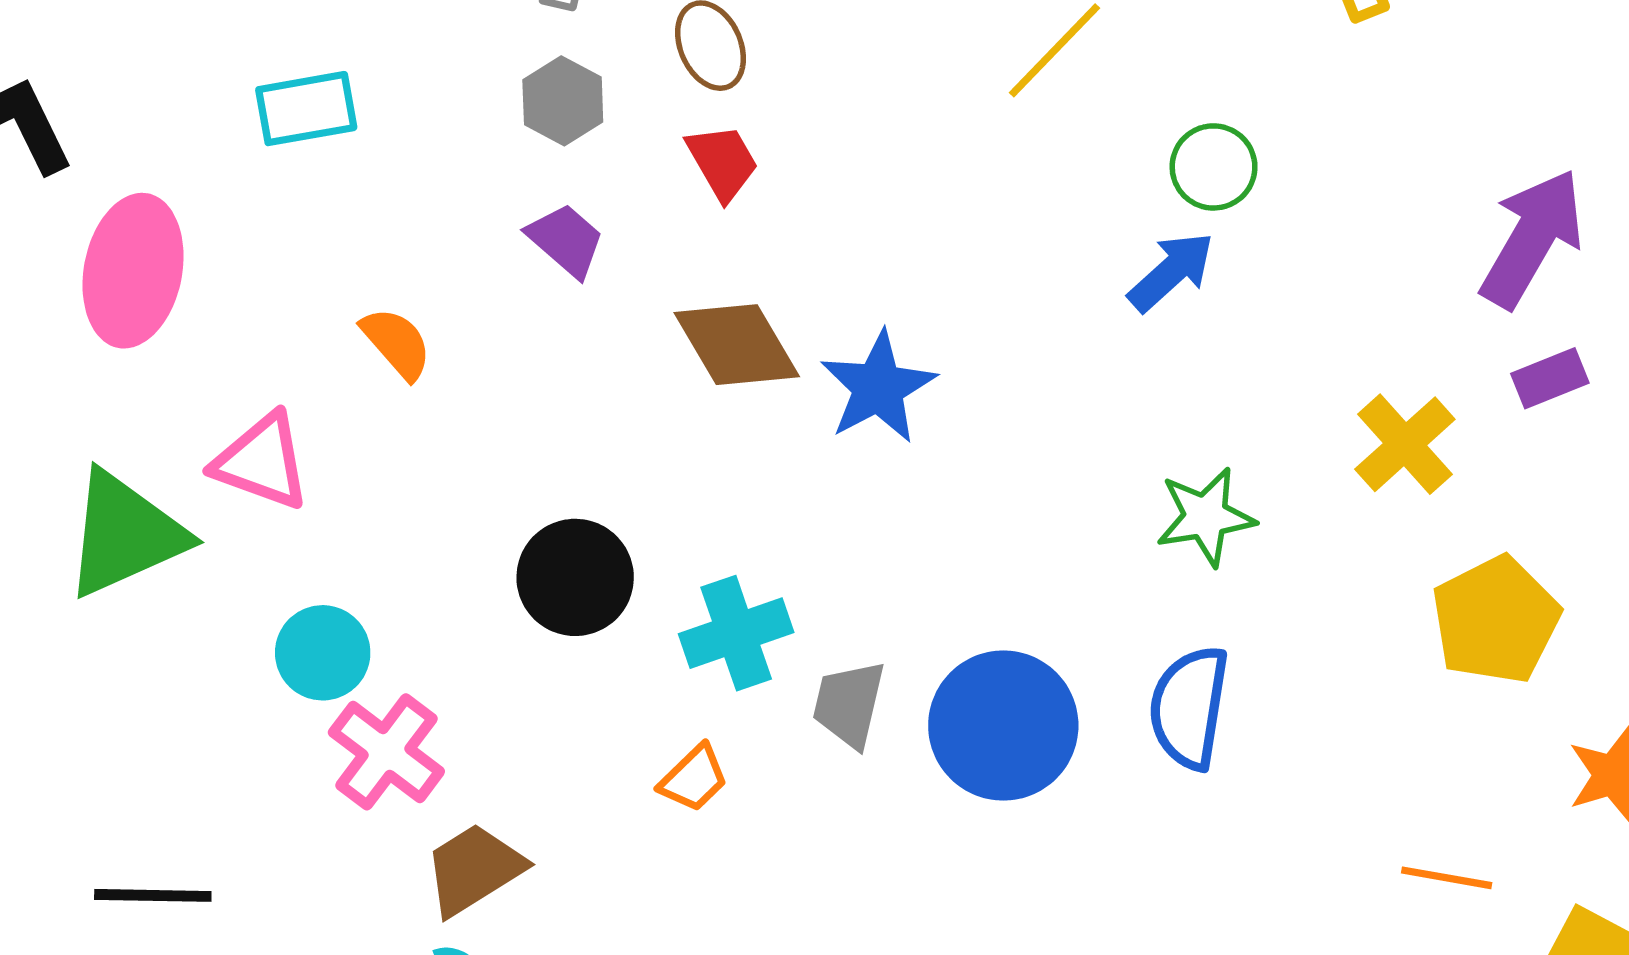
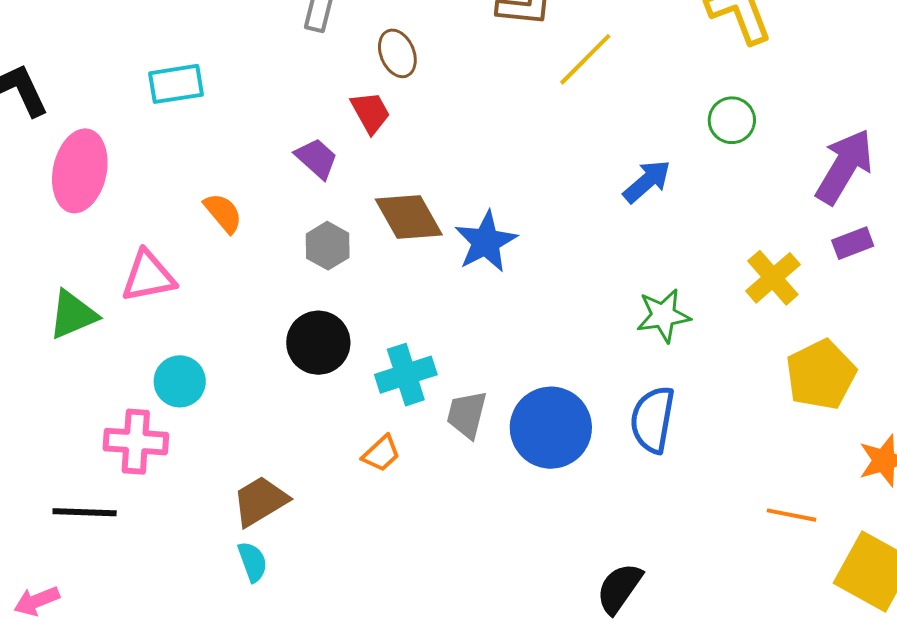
gray hexagon: (563, 101) -> (328, 246), moved
red trapezoid: (723, 162) -> (370, 112), moved
green circle: (1214, 167) -> (732, 120), moved
pink triangle: (262, 462) -> (148, 276), turned -32
green triangle: (125, 534) -> (73, 315), size x0.7
pink cross: (386, 752) -> (136, 442), moved, turned -34

